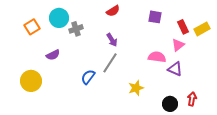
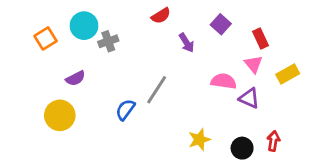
purple square: (155, 17) -> (221, 24), turned 32
yellow rectangle: (202, 29) -> (288, 74), moved
purple arrow: (112, 40) -> (187, 43), moved
pink triangle: (178, 45) -> (253, 64), turned -32
yellow circle: (31, 81) -> (60, 115), moved
yellow star: (136, 88) -> (199, 140), moved

